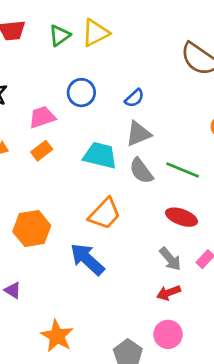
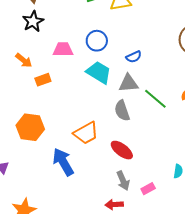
orange rectangle: (42, 151) -> (43, 80), moved
cyan trapezoid: (100, 155) -> (99, 72), moved
green line: (183, 170) -> (155, 99), moved
red ellipse: (182, 217) -> (122, 150), moved

